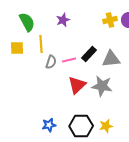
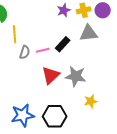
purple star: (63, 20) -> (64, 10), moved
gray triangle: (111, 59) -> (89, 33), moved
blue star: (49, 125) -> (23, 115), size x1.6
yellow star: (106, 126) -> (91, 101), moved

